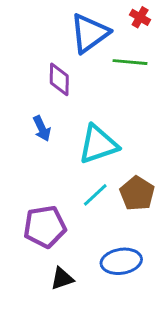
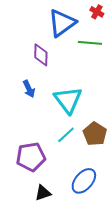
cyan triangle: (98, 144) -> (68, 100), turned -48
blue ellipse: (121, 261) -> (84, 181), turned -40

